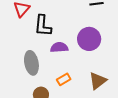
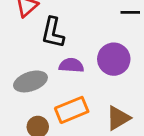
gray ellipse: (31, 63) -> (30, 81), turned 75
orange rectangle: (64, 79) -> (72, 110), size x1.6

